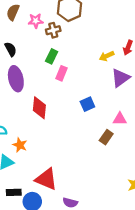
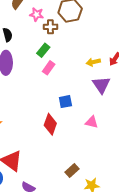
purple triangle: (120, 78) -> (101, 85), turned -42
red diamond: (39, 108) -> (50, 124), moved
brown rectangle: (106, 137) -> (72, 170), moved

